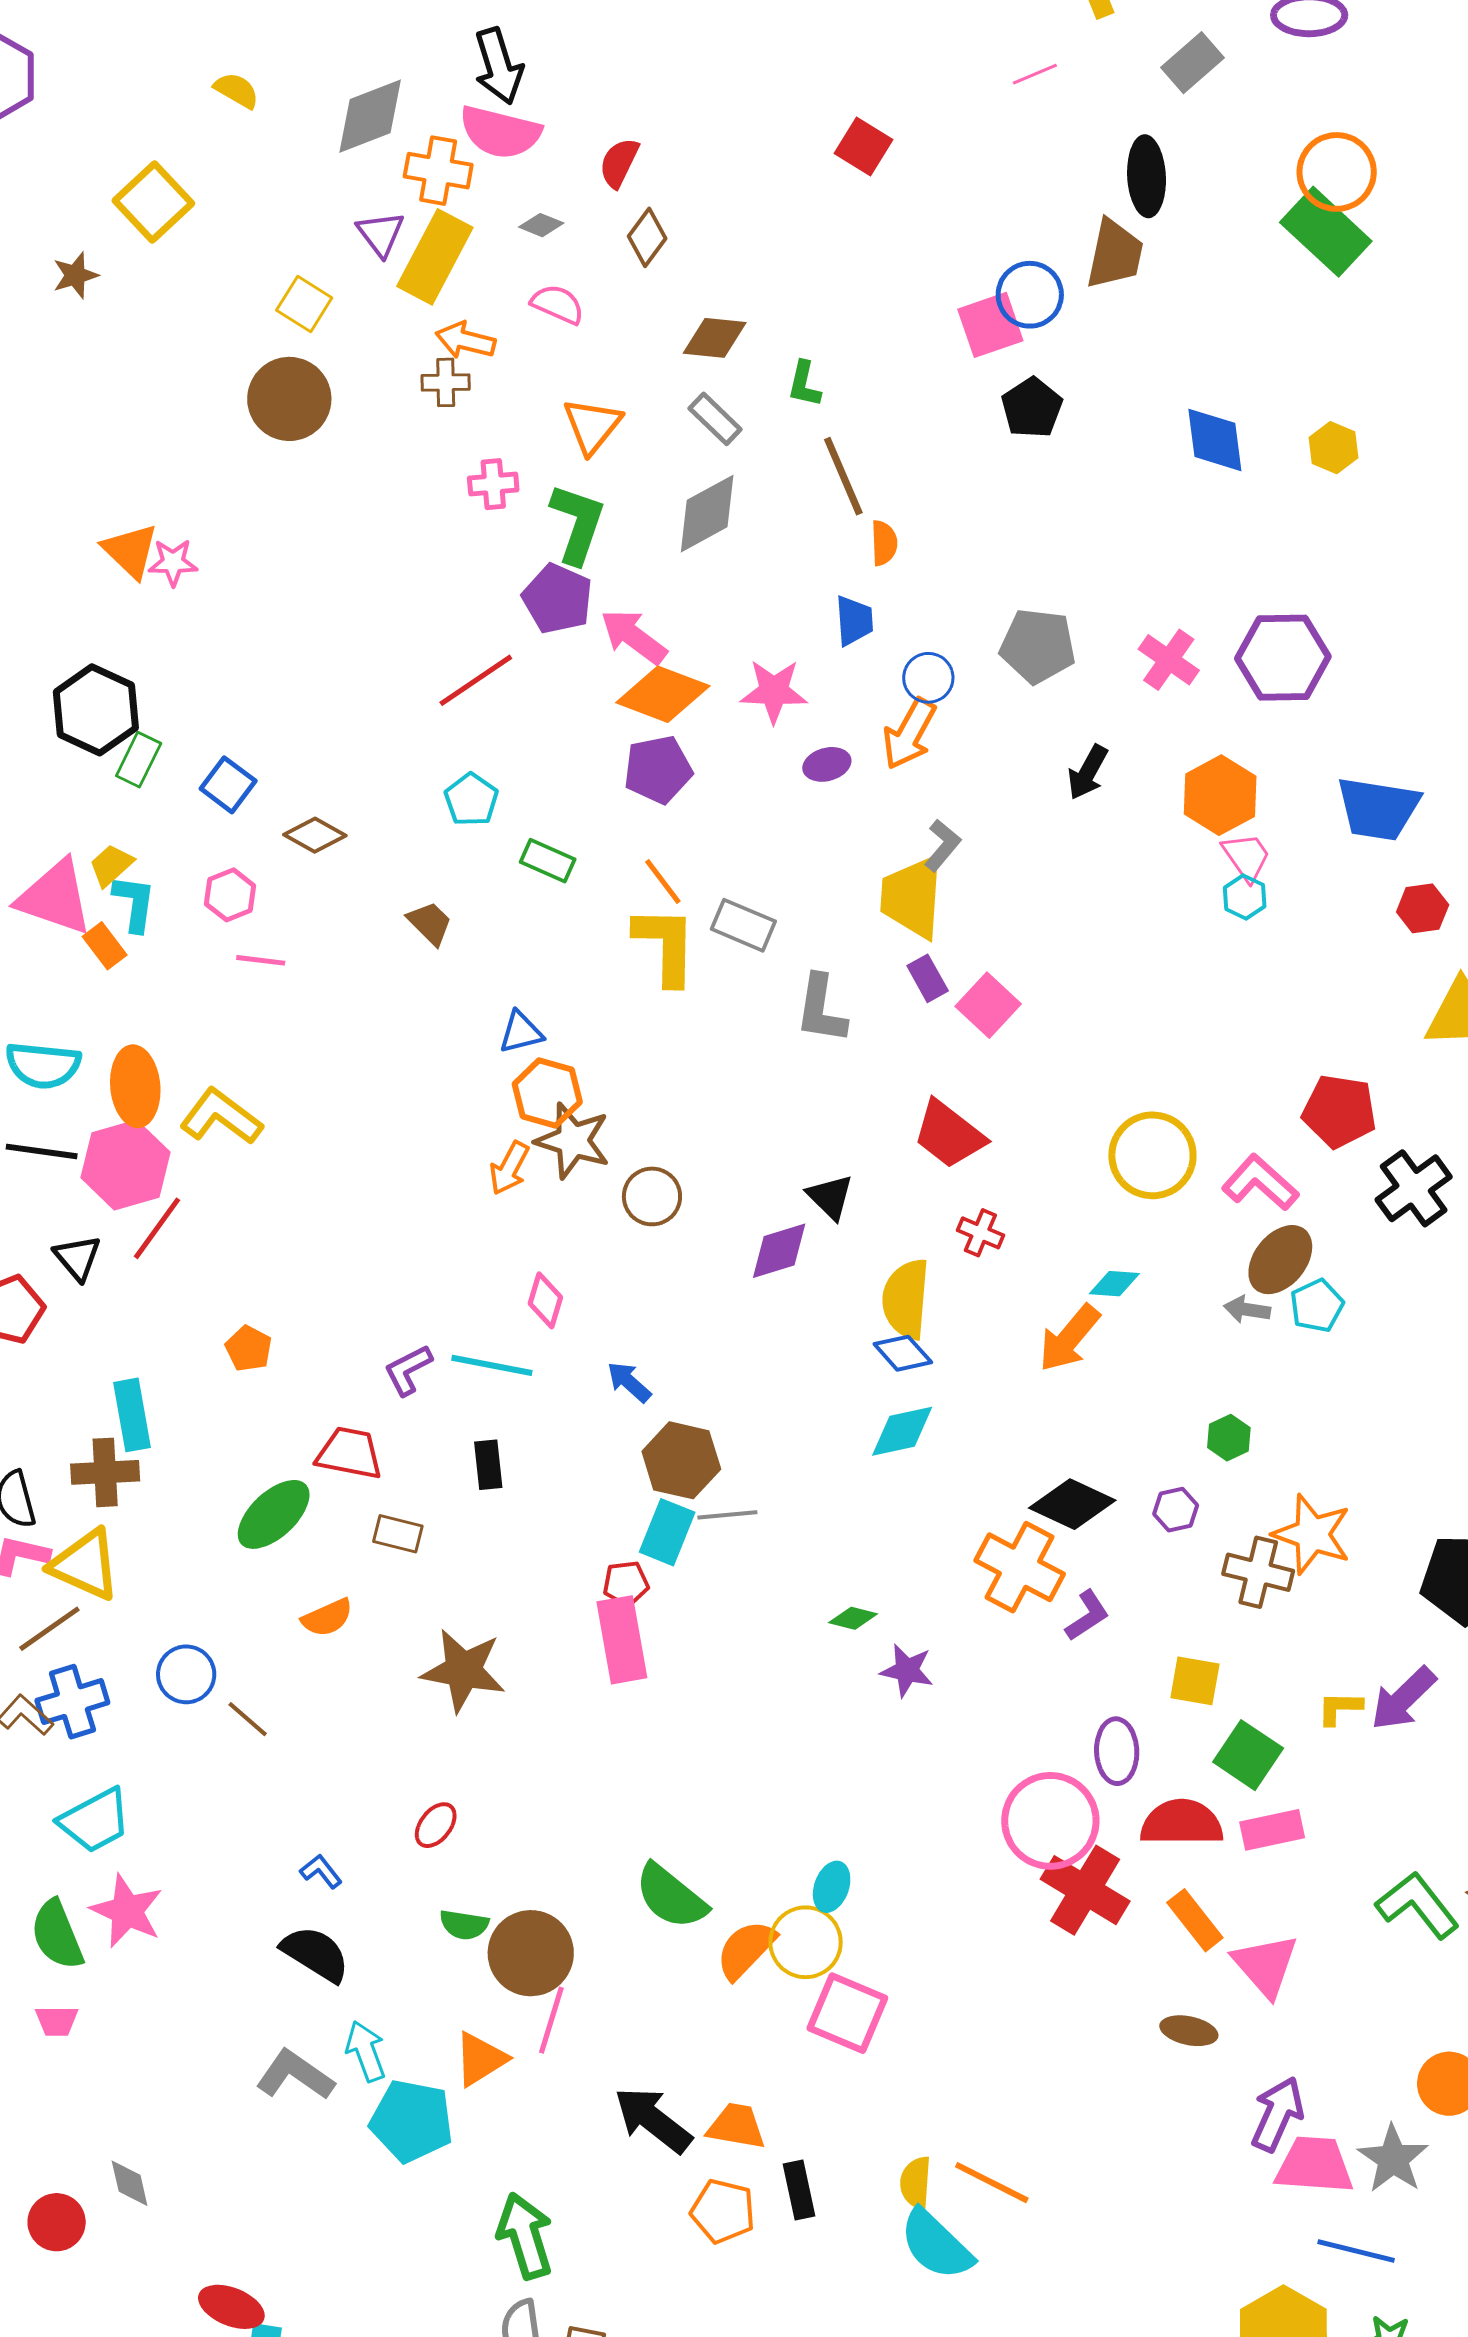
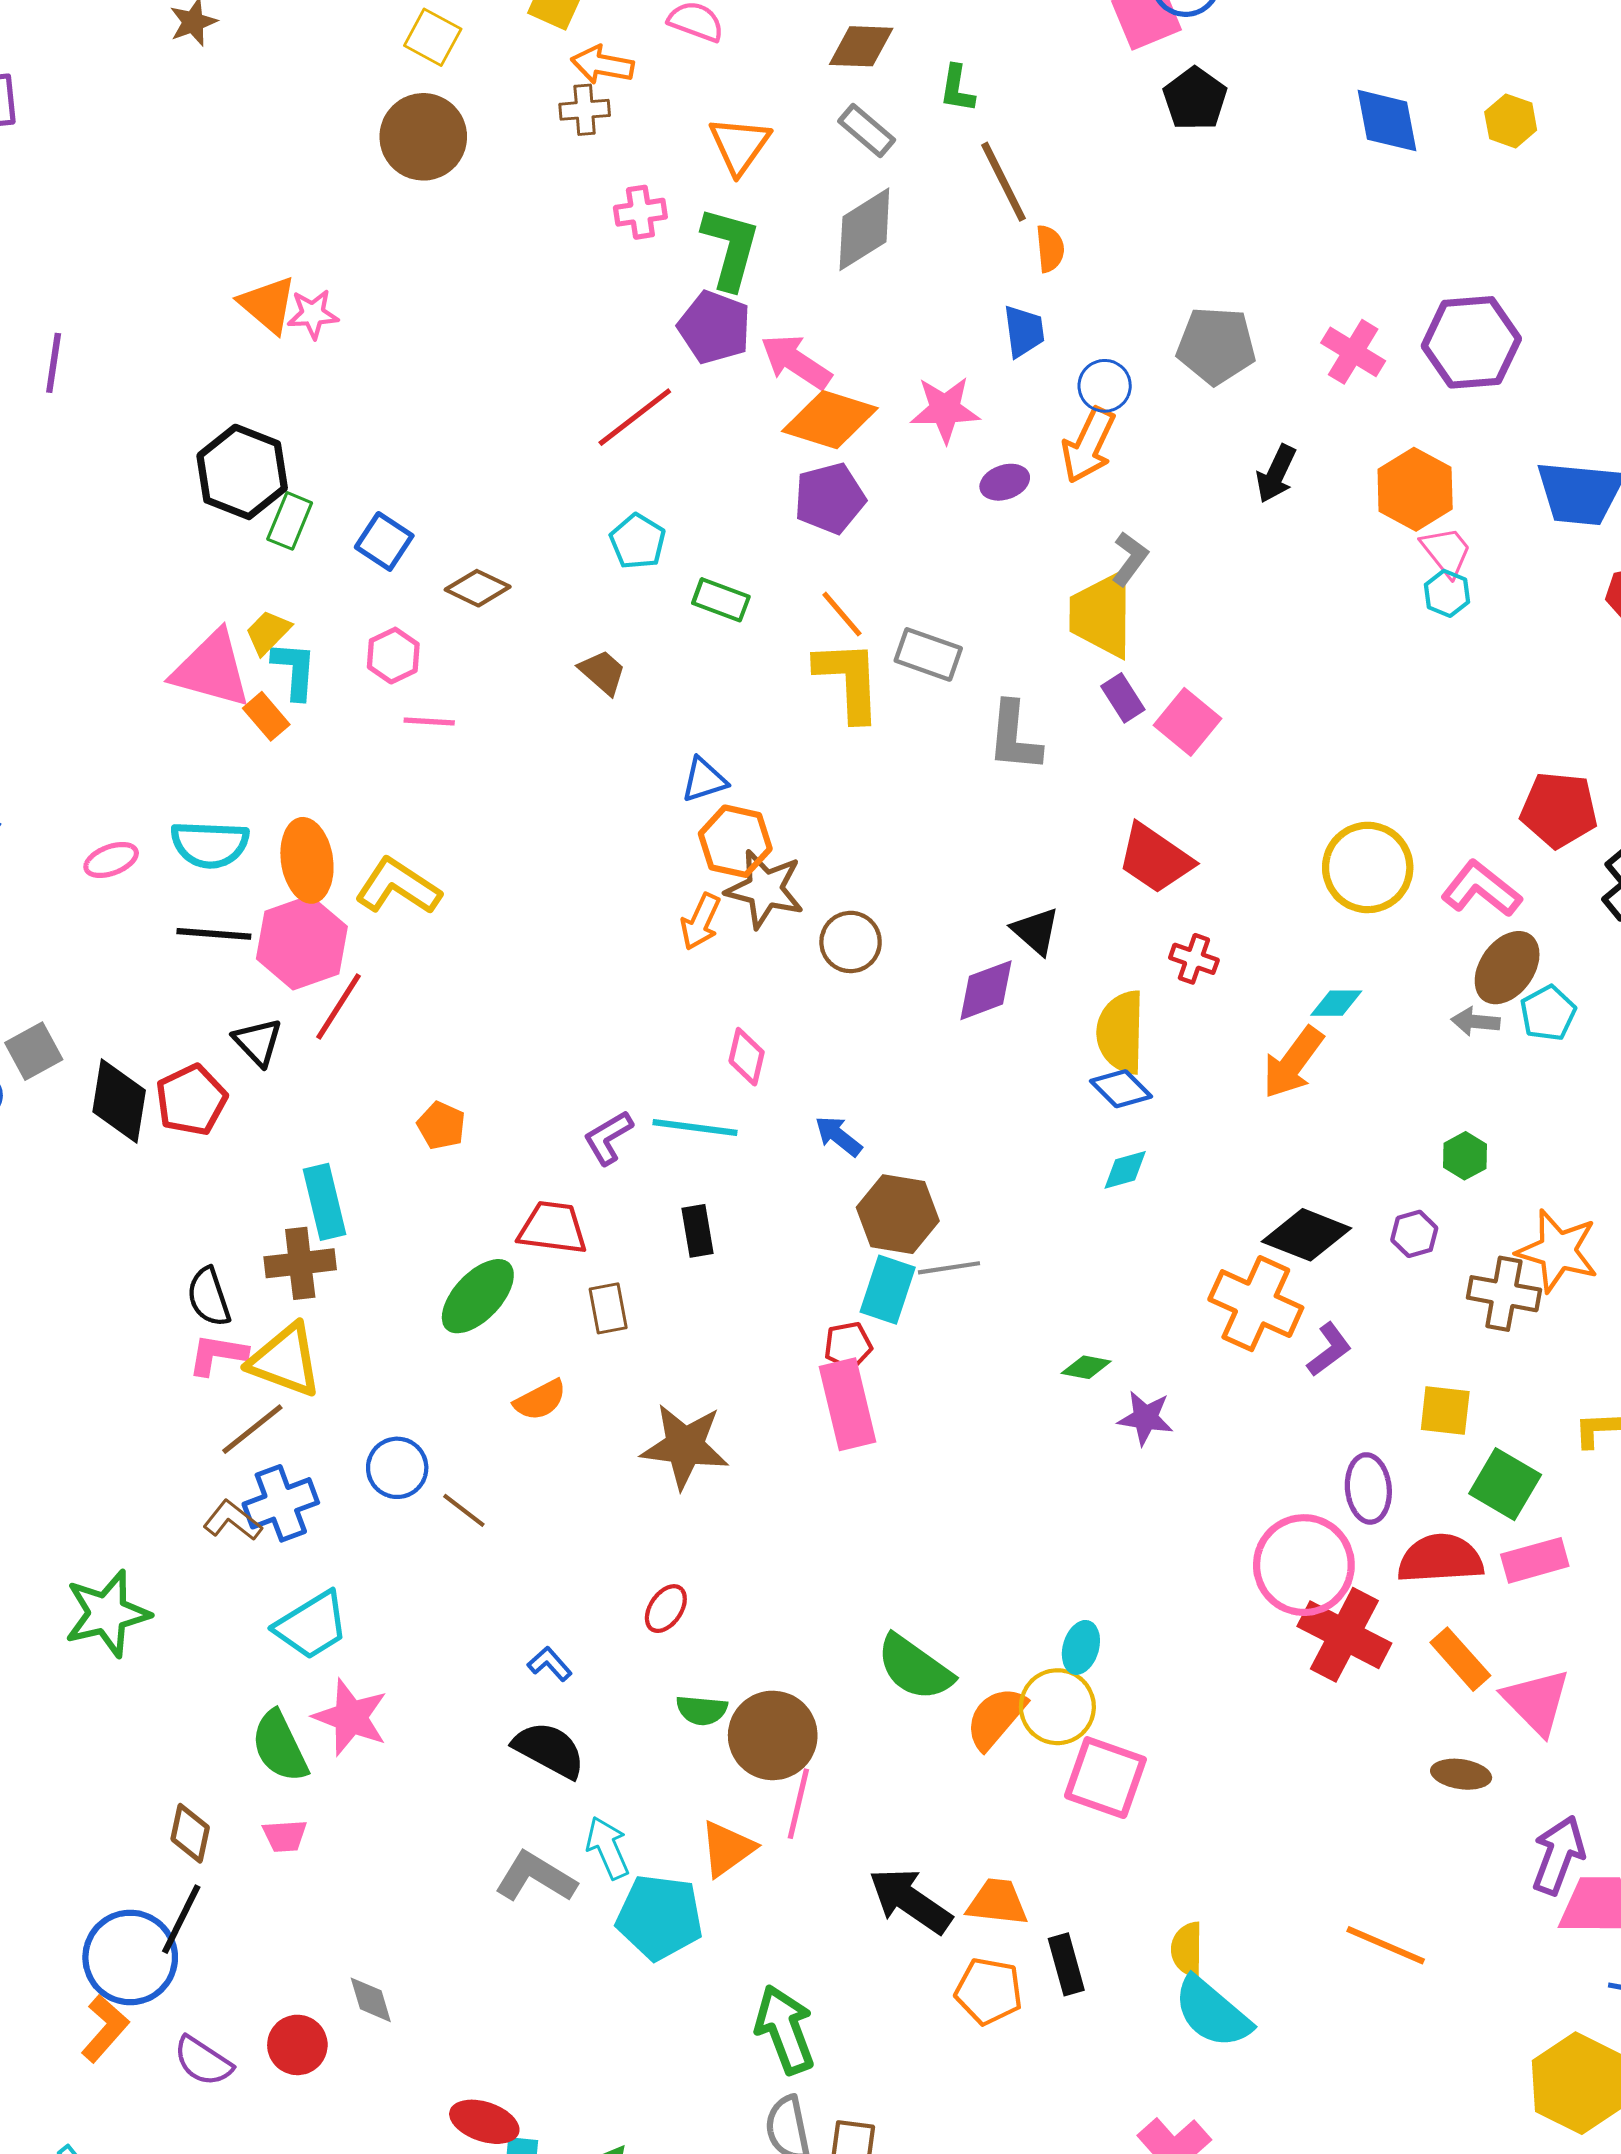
cyan diamond: (902, 1431) -> (1125, 1170), size x0.7
brown rectangle: (398, 1534) -> (608, 1308), turned 69
orange line: (992, 2183) -> (1386, 1945), moved

